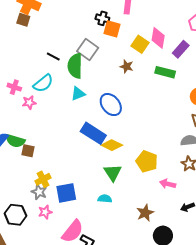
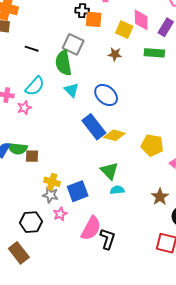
black line: (53, 57) -> (32, 49), moved
cyan triangle: (78, 94) -> (71, 90), turned -42
blue rectangle: (93, 133) -> (94, 127), turned 30
green triangle: (113, 173) -> (109, 171), moved
yellow cross: (43, 179) -> (52, 182), turned -35

